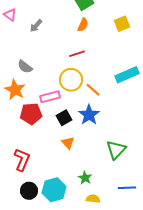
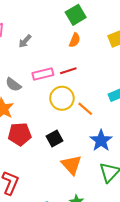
pink rectangle: (50, 97) -> (43, 74), moved
blue star: (89, 115) -> (101, 141), moved
orange triangle: (68, 143) -> (71, 165), moved, size x1.5

